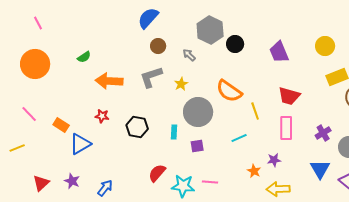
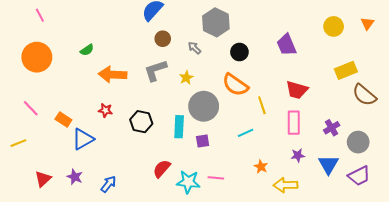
black circle: (235, 44) -> (239, 52), moved
yellow circle: (325, 46) -> (334, 26), moved
cyan rectangle: (174, 132) -> (179, 127), size x1.5
purple star: (274, 160) -> (298, 155), moved

